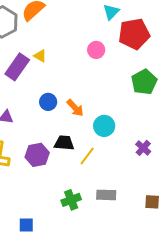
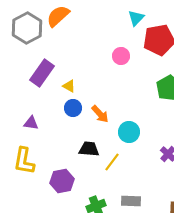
yellow triangle: (40, 56) -> (69, 86), moved
purple hexagon: (37, 155) -> (62, 181), moved

